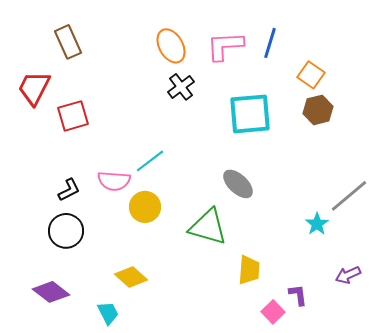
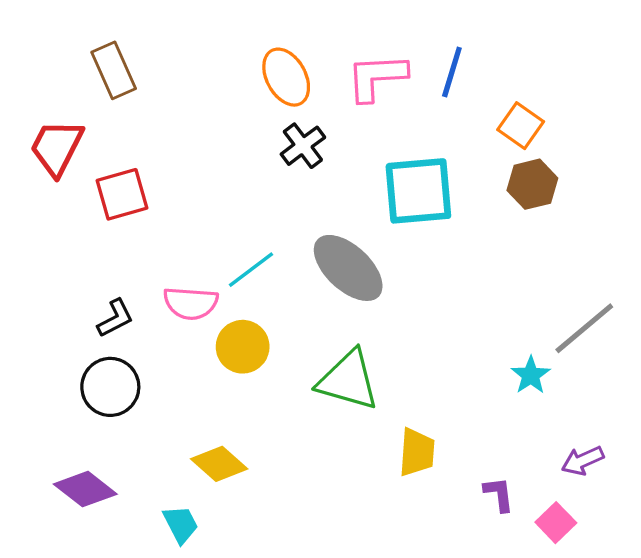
gray ellipse: (238, 184) -> (348, 268), moved, size x1.4
pink square: (273, 312) -> (556, 523), moved

